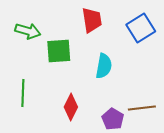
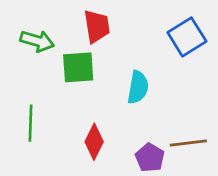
red trapezoid: (92, 20) -> (97, 26), moved

